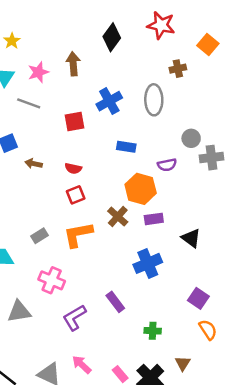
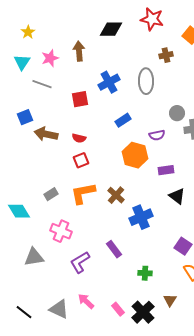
black diamond: (112, 37) -> (111, 29), turned 55
blue rectangle: (126, 147) -> (123, 120), turned -42
brown arrow: (34, 164) -> (46, 134), size x1.6
brown cross: (118, 217) -> (116, 195), moved
purple rectangle: (154, 219) -> (166, 170), moved

